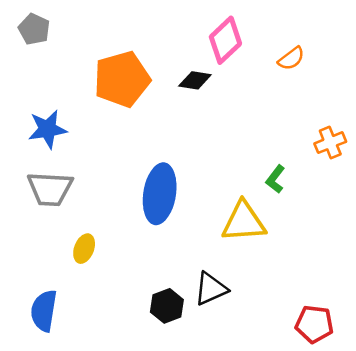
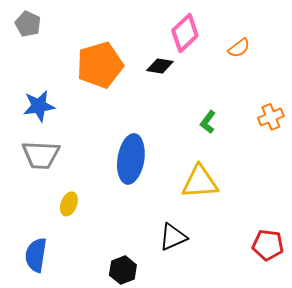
green L-shape: (275, 179) -> (208, 122), moved
black hexagon: (167, 306) -> (123, 270), moved
red pentagon: (314, 324) -> (268, 245), moved

